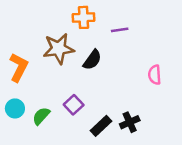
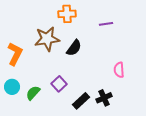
purple line: (120, 30) -> (106, 24), moved
pink semicircle: (155, 75) -> (119, 70), moved

